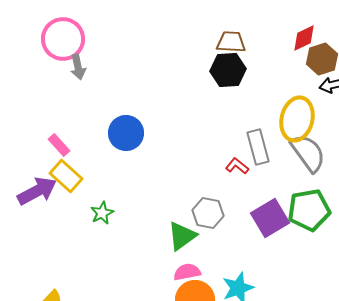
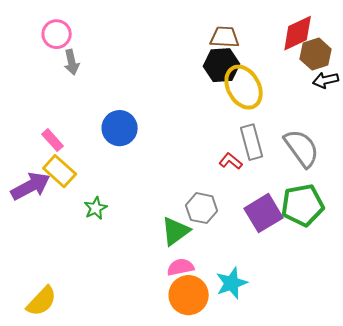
red diamond: (304, 38) -> (298, 33), size x1.4
pink circle: (63, 39) -> (57, 34), size x0.7
yellow ellipse: (297, 119) -> (244, 87), moved, turned -42

